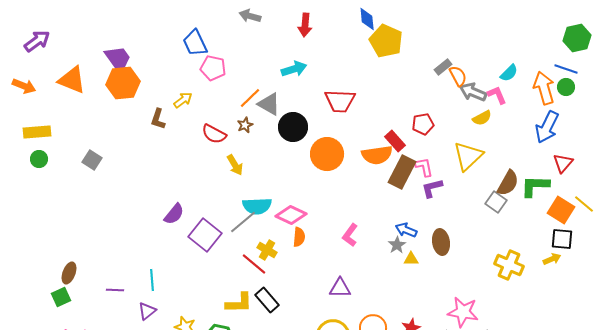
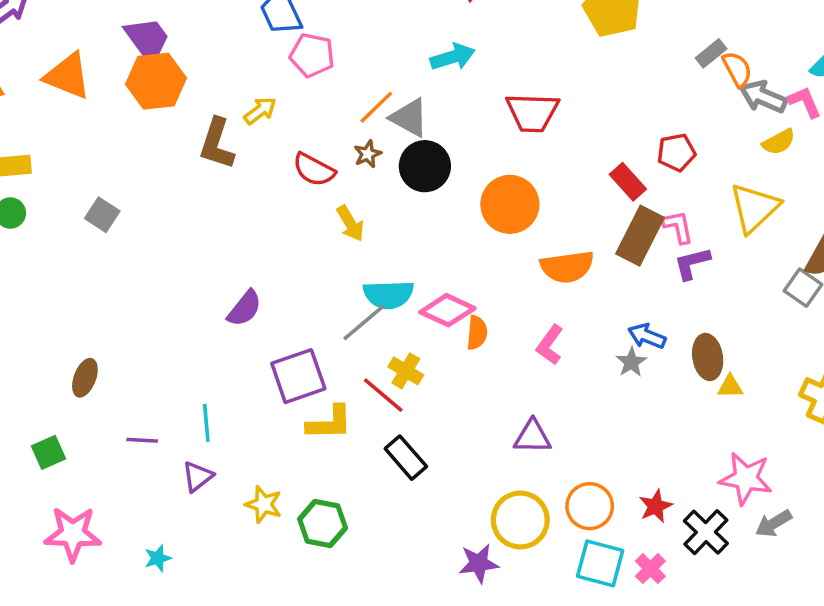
brown L-shape: (158, 119) -> (217, 144), size x1.4
black circle: (293, 127) -> (425, 166), moved
orange semicircle: (377, 155) -> (567, 267), moved
purple square: (205, 235) -> (298, 376), moved, turned 32
orange semicircle: (299, 237) -> (477, 333), moved
yellow triangle: (411, 259) -> (730, 386), moved
brown ellipse: (69, 273) -> (85, 378), moved
yellow L-shape: (239, 303) -> (329, 423), moved

